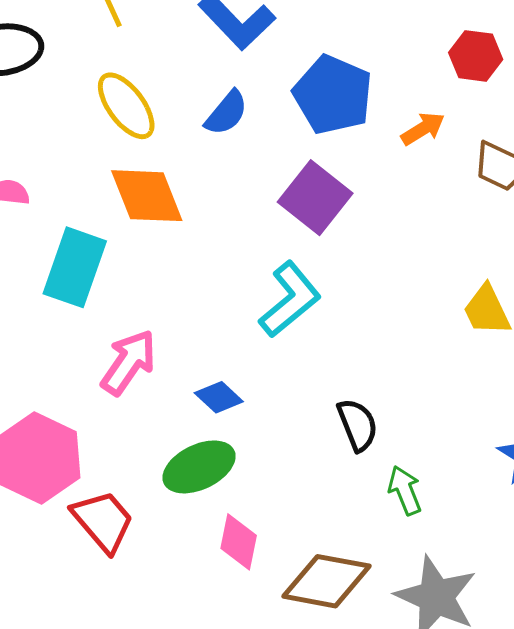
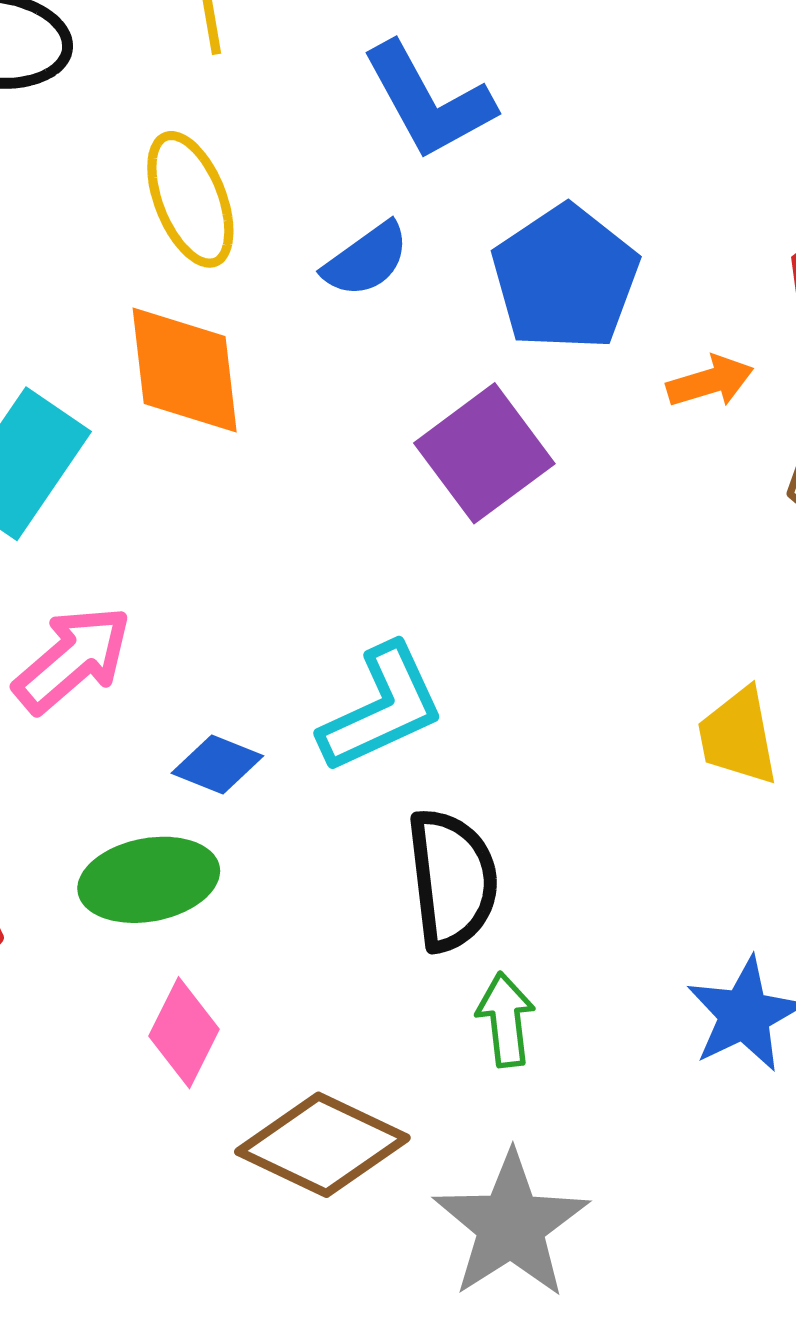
cyan L-shape: (290, 299) -> (382, 708), moved
blue diamond: (219, 397) -> (217, 765), turned -36
black semicircle: (357, 425) -> (452, 880), size x1.4

